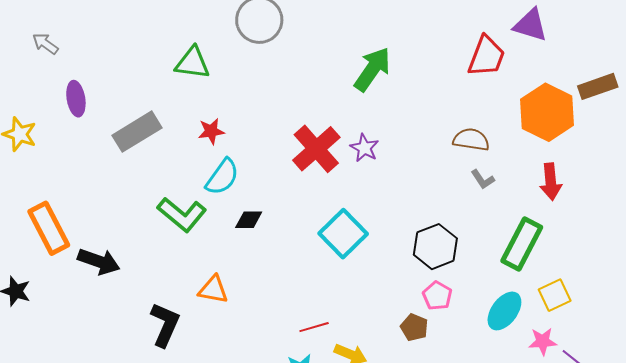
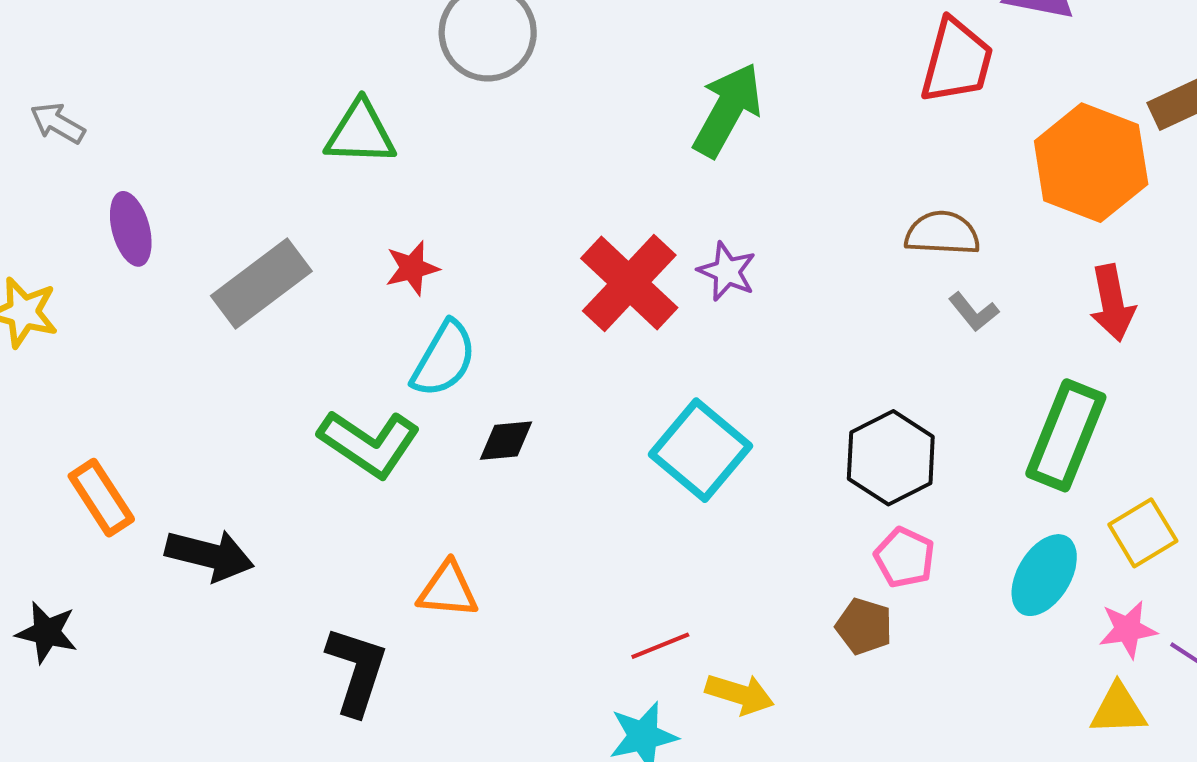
orange rectangle: (49, 228) -> (101, 498), size x0.7

